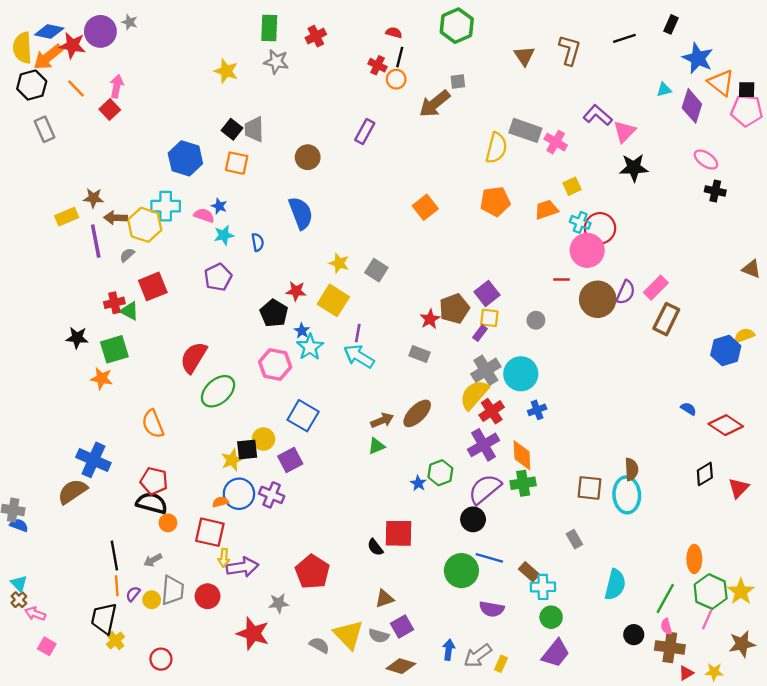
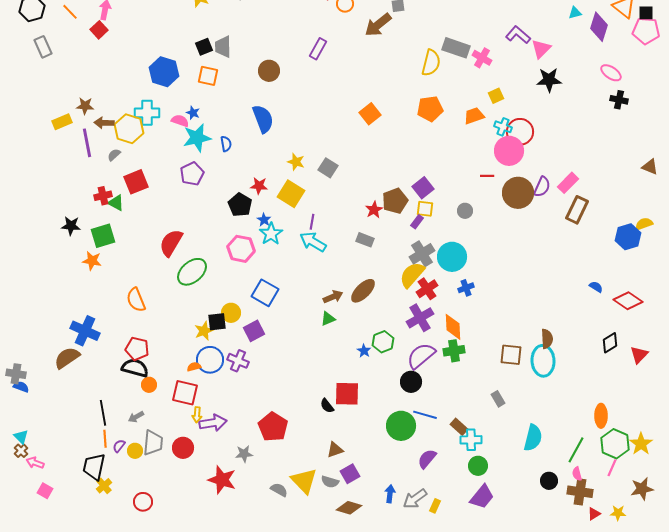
black square: (232, 129) -> (204, 47), turned 30
cyan star: (224, 235) -> (197, 138), size x1.6
purple semicircle: (492, 609) -> (427, 459), turned 120

